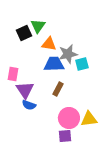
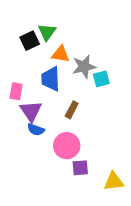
blue trapezoid: (54, 64) -> (51, 79), moved, turned -90
pink circle: (69, 118) -> (67, 146), moved
yellow triangle: (89, 119) -> (114, 181), moved

